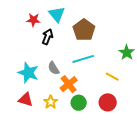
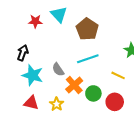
black arrow: (47, 37) -> (23, 53), moved
green circle: (79, 103) -> (93, 93), moved

